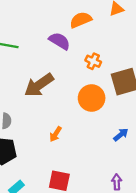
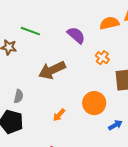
orange semicircle: (81, 20) -> (109, 23), moved
orange circle: (92, 98) -> (94, 103), moved

